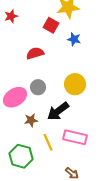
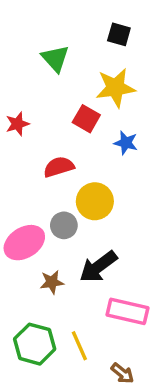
red star: (11, 16) -> (17, 124), moved
yellow circle: (75, 84) -> (95, 201), moved
yellow line: (48, 142) -> (79, 346), moved

